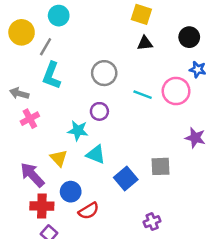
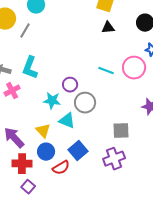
gray circle: (104, 73) -> (85, 103), moved
cyan L-shape: (52, 75) -> (30, 68), moved
yellow triangle: (59, 158) -> (43, 131), moved
blue square: (126, 178) -> (78, 151), moved
purple cross: (152, 222) -> (114, 159), moved, size x1.5

